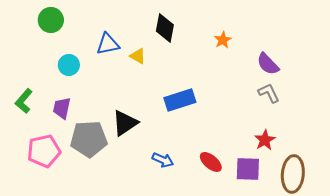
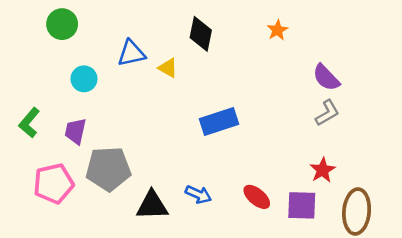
orange star: (223, 40) -> (277, 30), moved
gray L-shape: (269, 93) -> (327, 113), turned 85
black triangle: (125, 123) -> (152, 205), moved, turned 32

